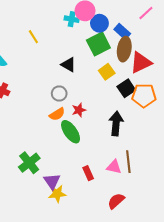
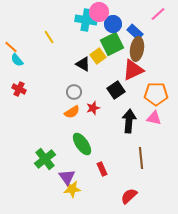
cyan cross: (72, 19) -> (86, 20), size x1.5
red triangle: (141, 63) -> (133, 70), moved
yellow square: (107, 72) -> (98, 56), moved
black square: (126, 88) -> (116, 90), moved
green ellipse: (71, 132) -> (82, 144), moved
pink triangle: (114, 167) -> (154, 118), moved

